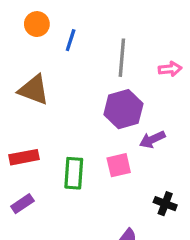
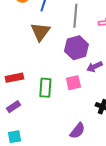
brown triangle: (34, 90) -> (40, 32), moved, turned 45

